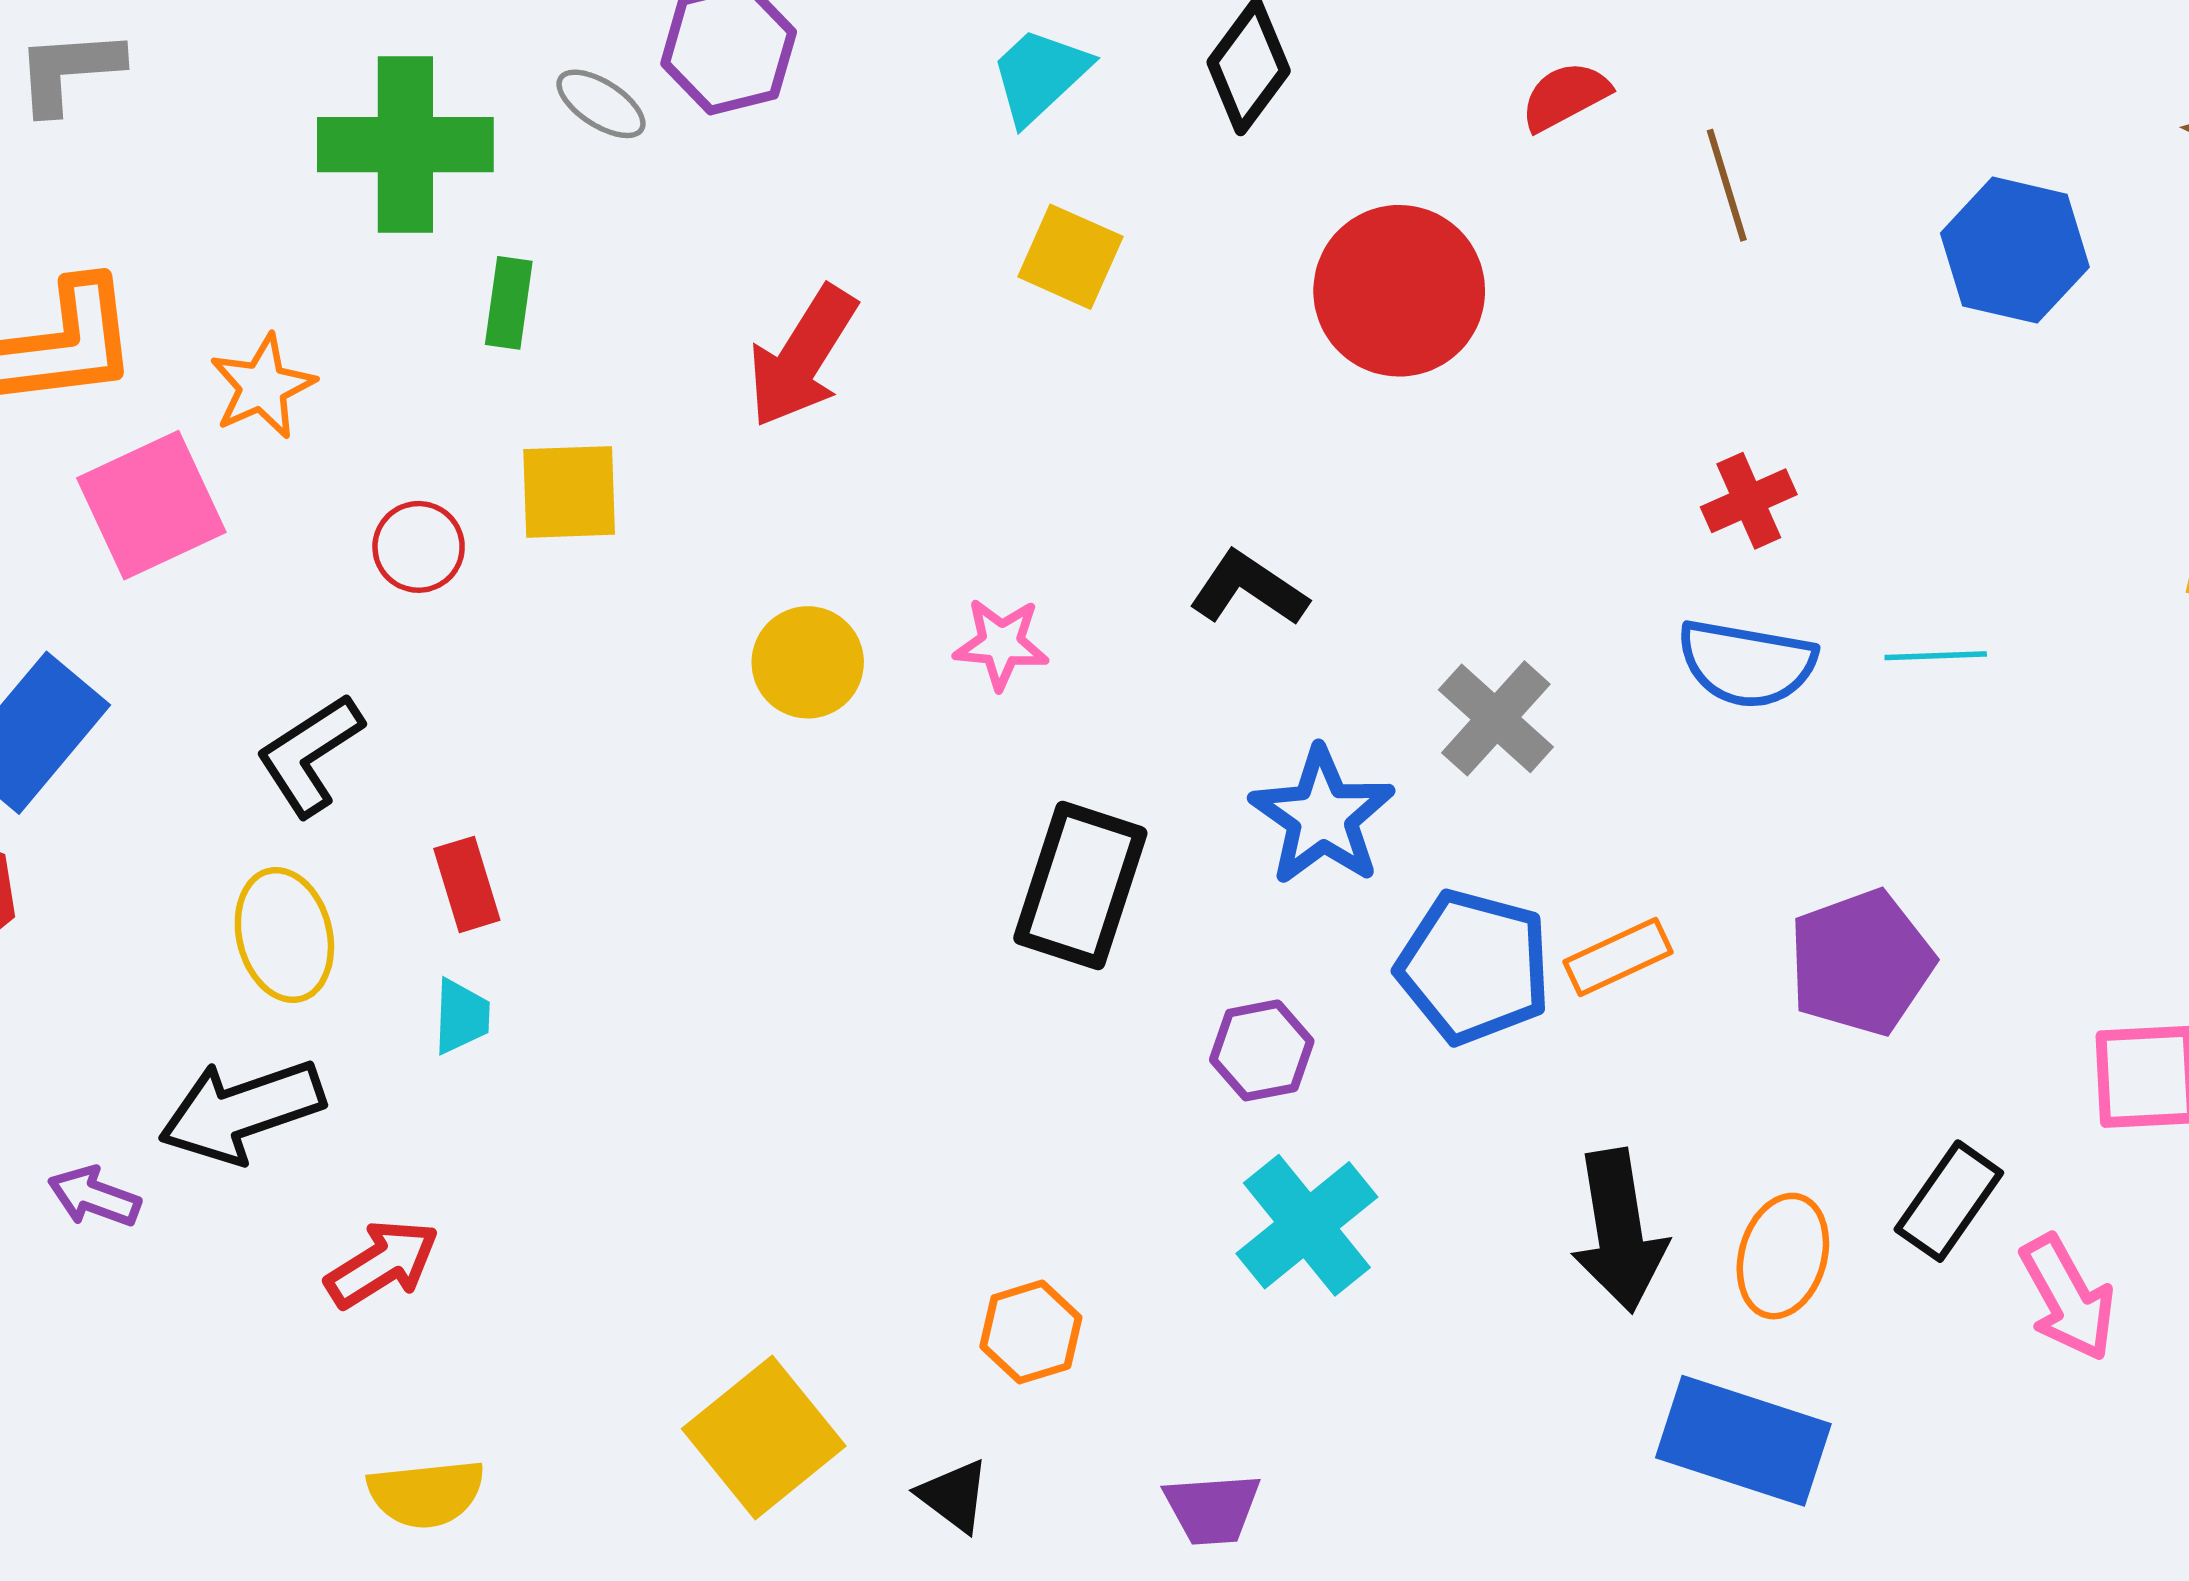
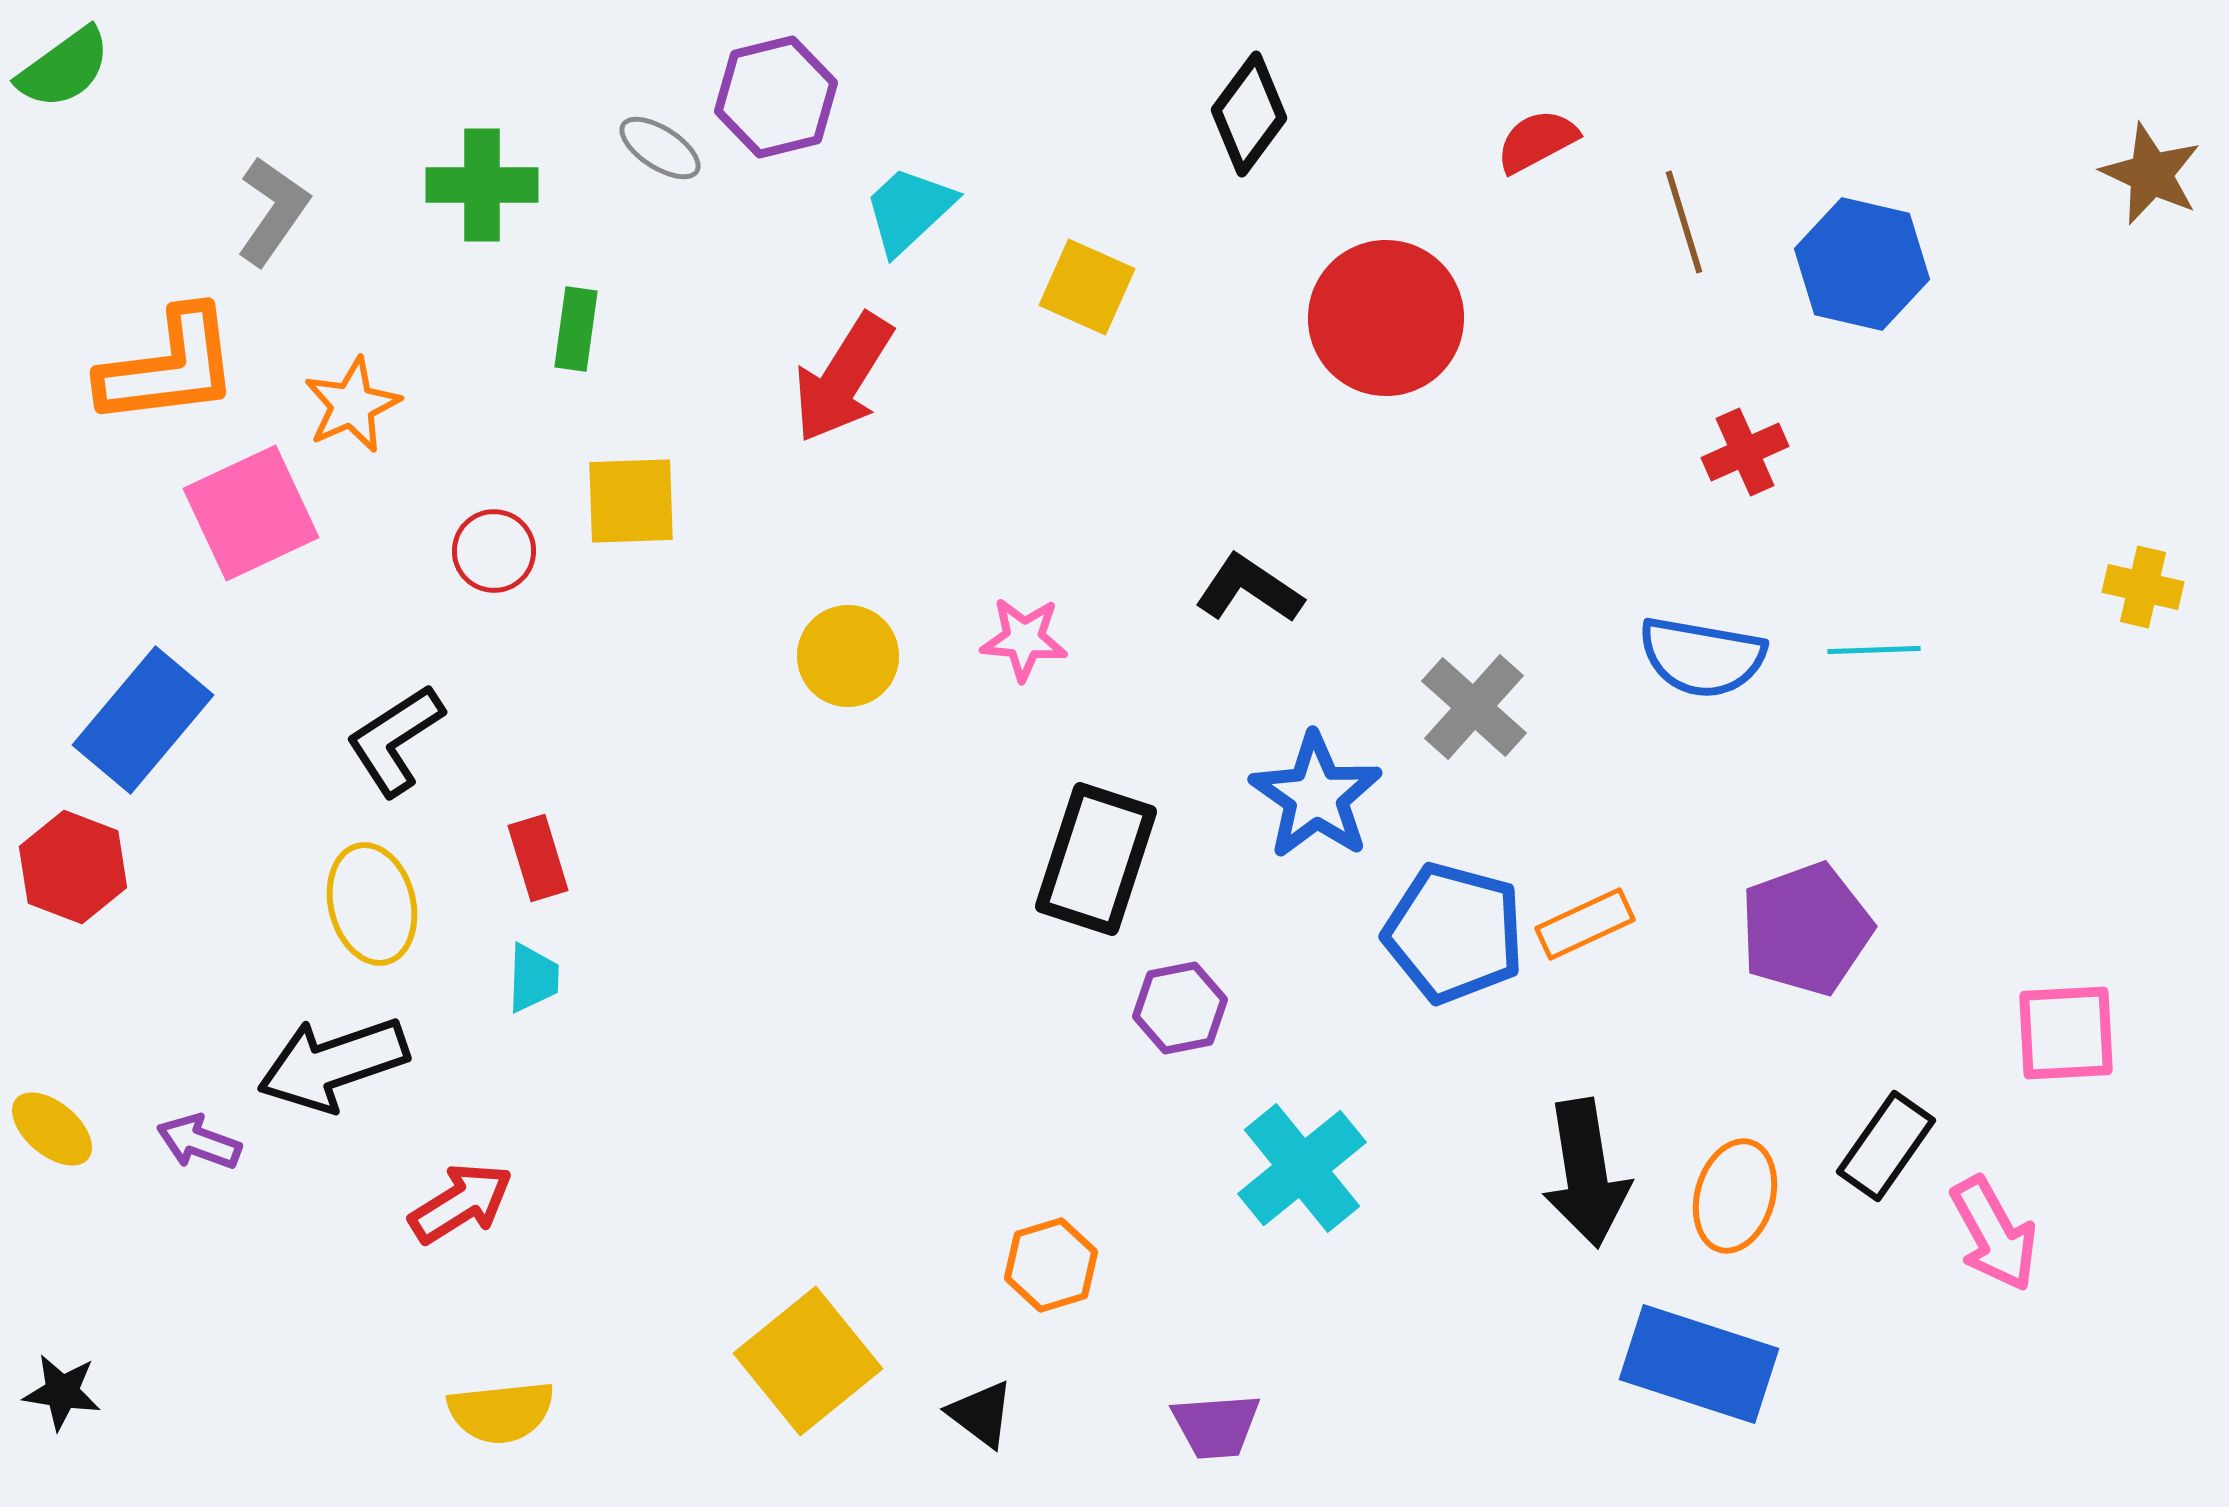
gray L-shape: (69, 71) -> (273, 211), moved, turned 129
cyan trapezoid: (1040, 75) -> (909, 210), moved
green cross: (405, 145) -> (482, 185), size x0.7
blue hexagon: (2015, 250) -> (1862, 264), moved
red cross: (1749, 501) -> (1745, 452), moved
purple hexagon: (1262, 1050) -> (1180, 1008), moved

